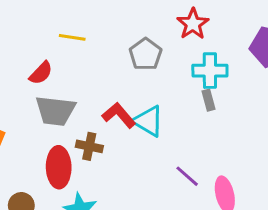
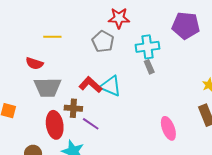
red star: (193, 24) -> (119, 18), moved, turned -30
red semicircle: (41, 73) -> (34, 63), turned 72
purple line: (187, 176) -> (91, 124), moved

